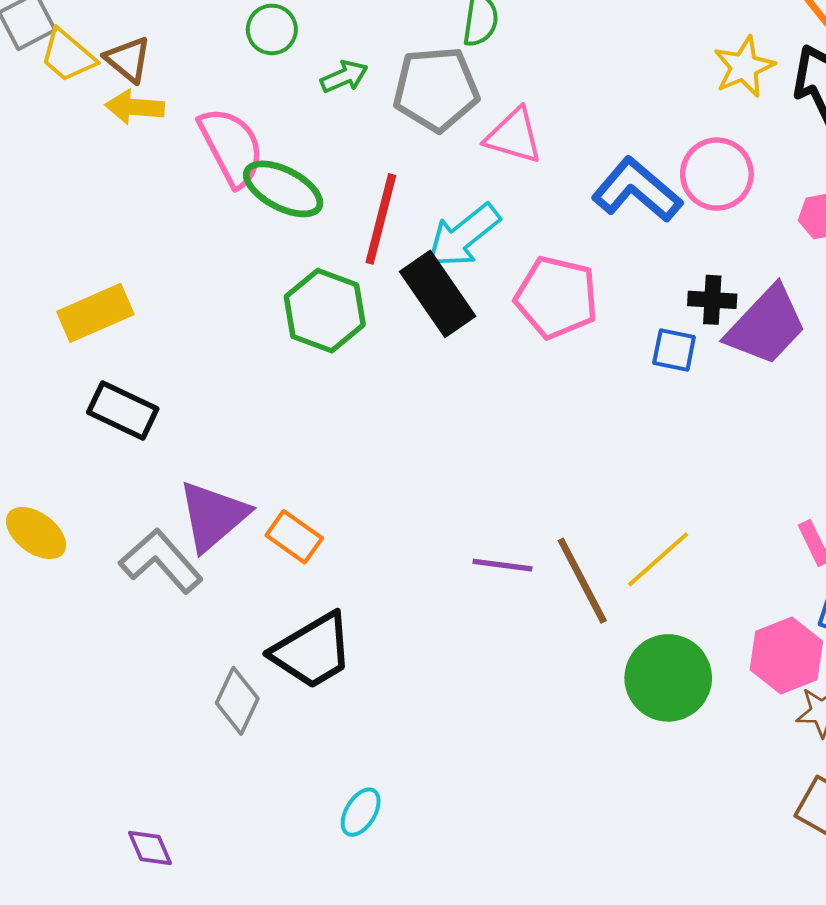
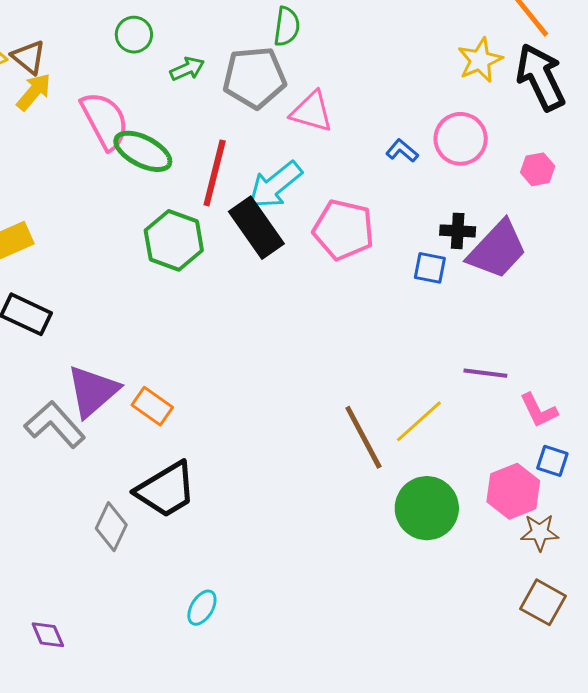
yellow arrow: (135, 107) -> (34, 92), turned 126
blue L-shape: (637, 190) -> (402, 151), size x0.5
purple line: (503, 565) -> (485, 373), moved

